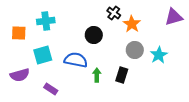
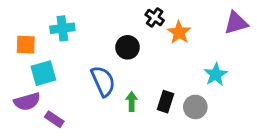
gray circle: (135, 50) -> (195, 107), moved
cyan square: (43, 55) -> (43, 73), moved
blue semicircle: (76, 60) -> (103, 81), turned 55
purple rectangle: (51, 89) -> (54, 119), moved

